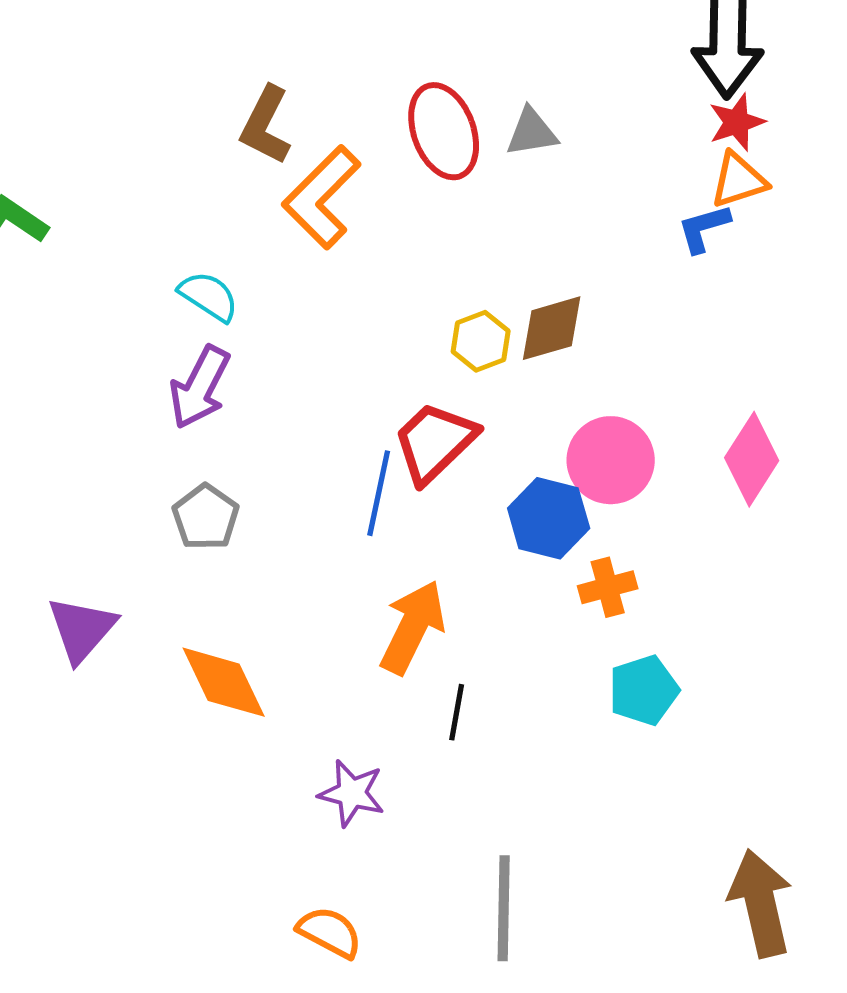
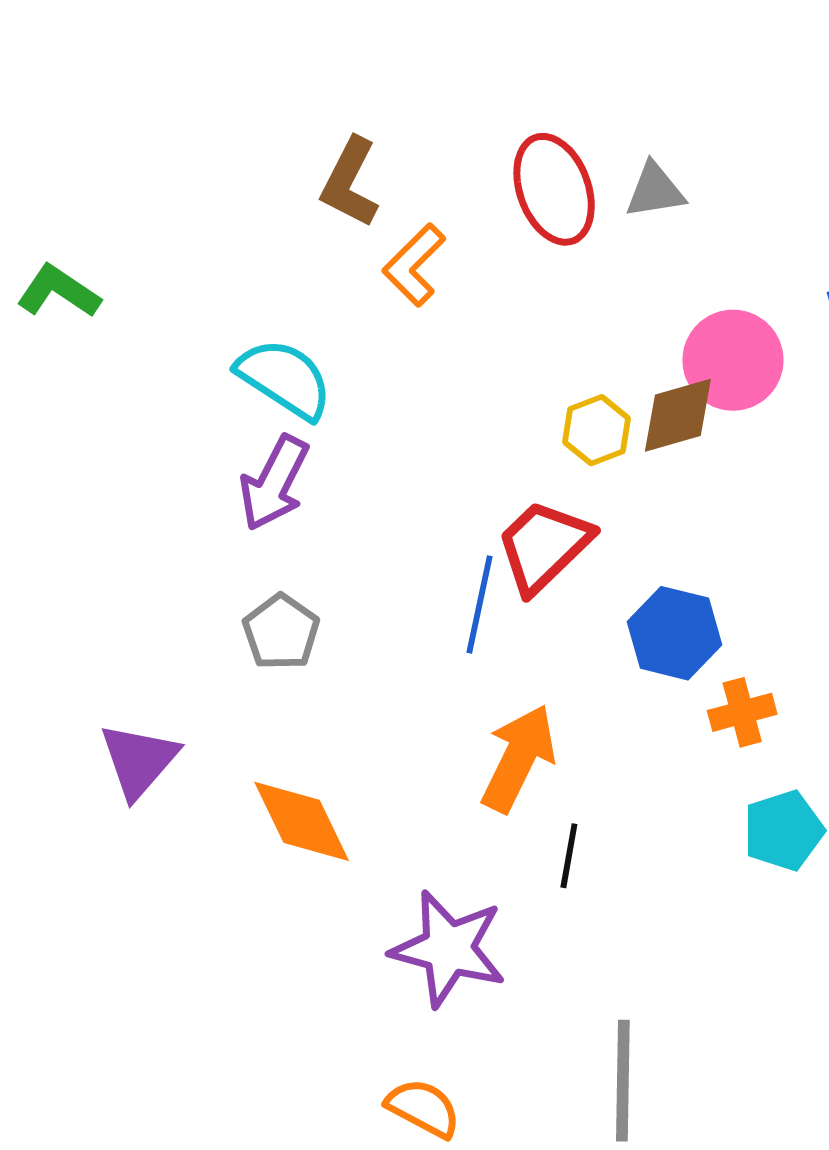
orange L-shape: (322, 197) -> (414, 265), size x0.7
cyan semicircle: (209, 296) -> (284, 379), size x1.4
pink circle: (611, 460) -> (733, 360), moved
purple star: (352, 793) -> (449, 949), size x1.5

